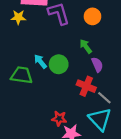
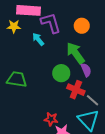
green arrow: (86, 46) -> (75, 53), size x1.6
cyan arrow: (40, 61) -> (38, 39), moved
green circle: (59, 64) -> (61, 73), moved

